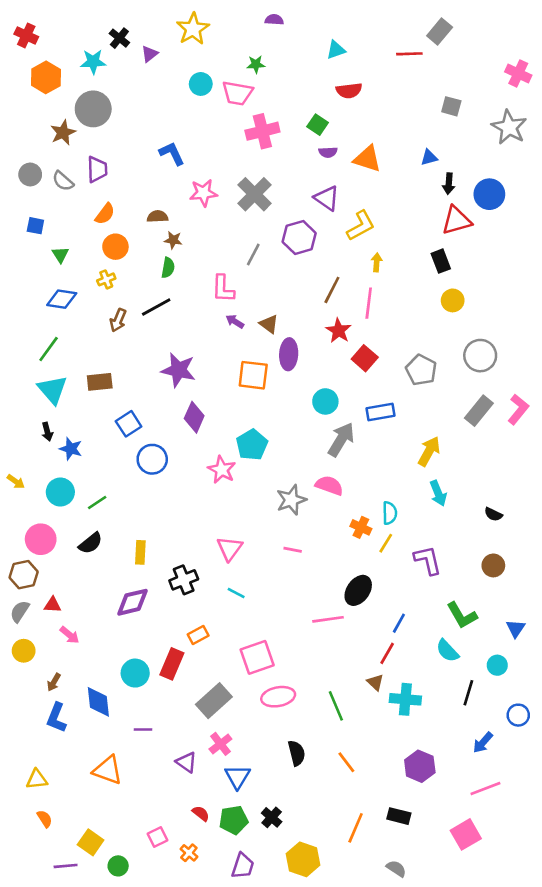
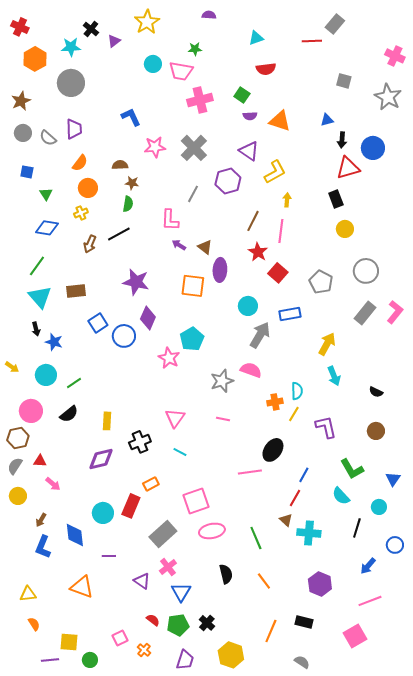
brown star: (63, 133) -> (21, 101), moved
blue circle: (152, 459) -> (124, 336), moved
orange cross: (361, 527) -> (275, 402), turned -35
yellow square: (91, 842) -> (69, 642), turned -30

